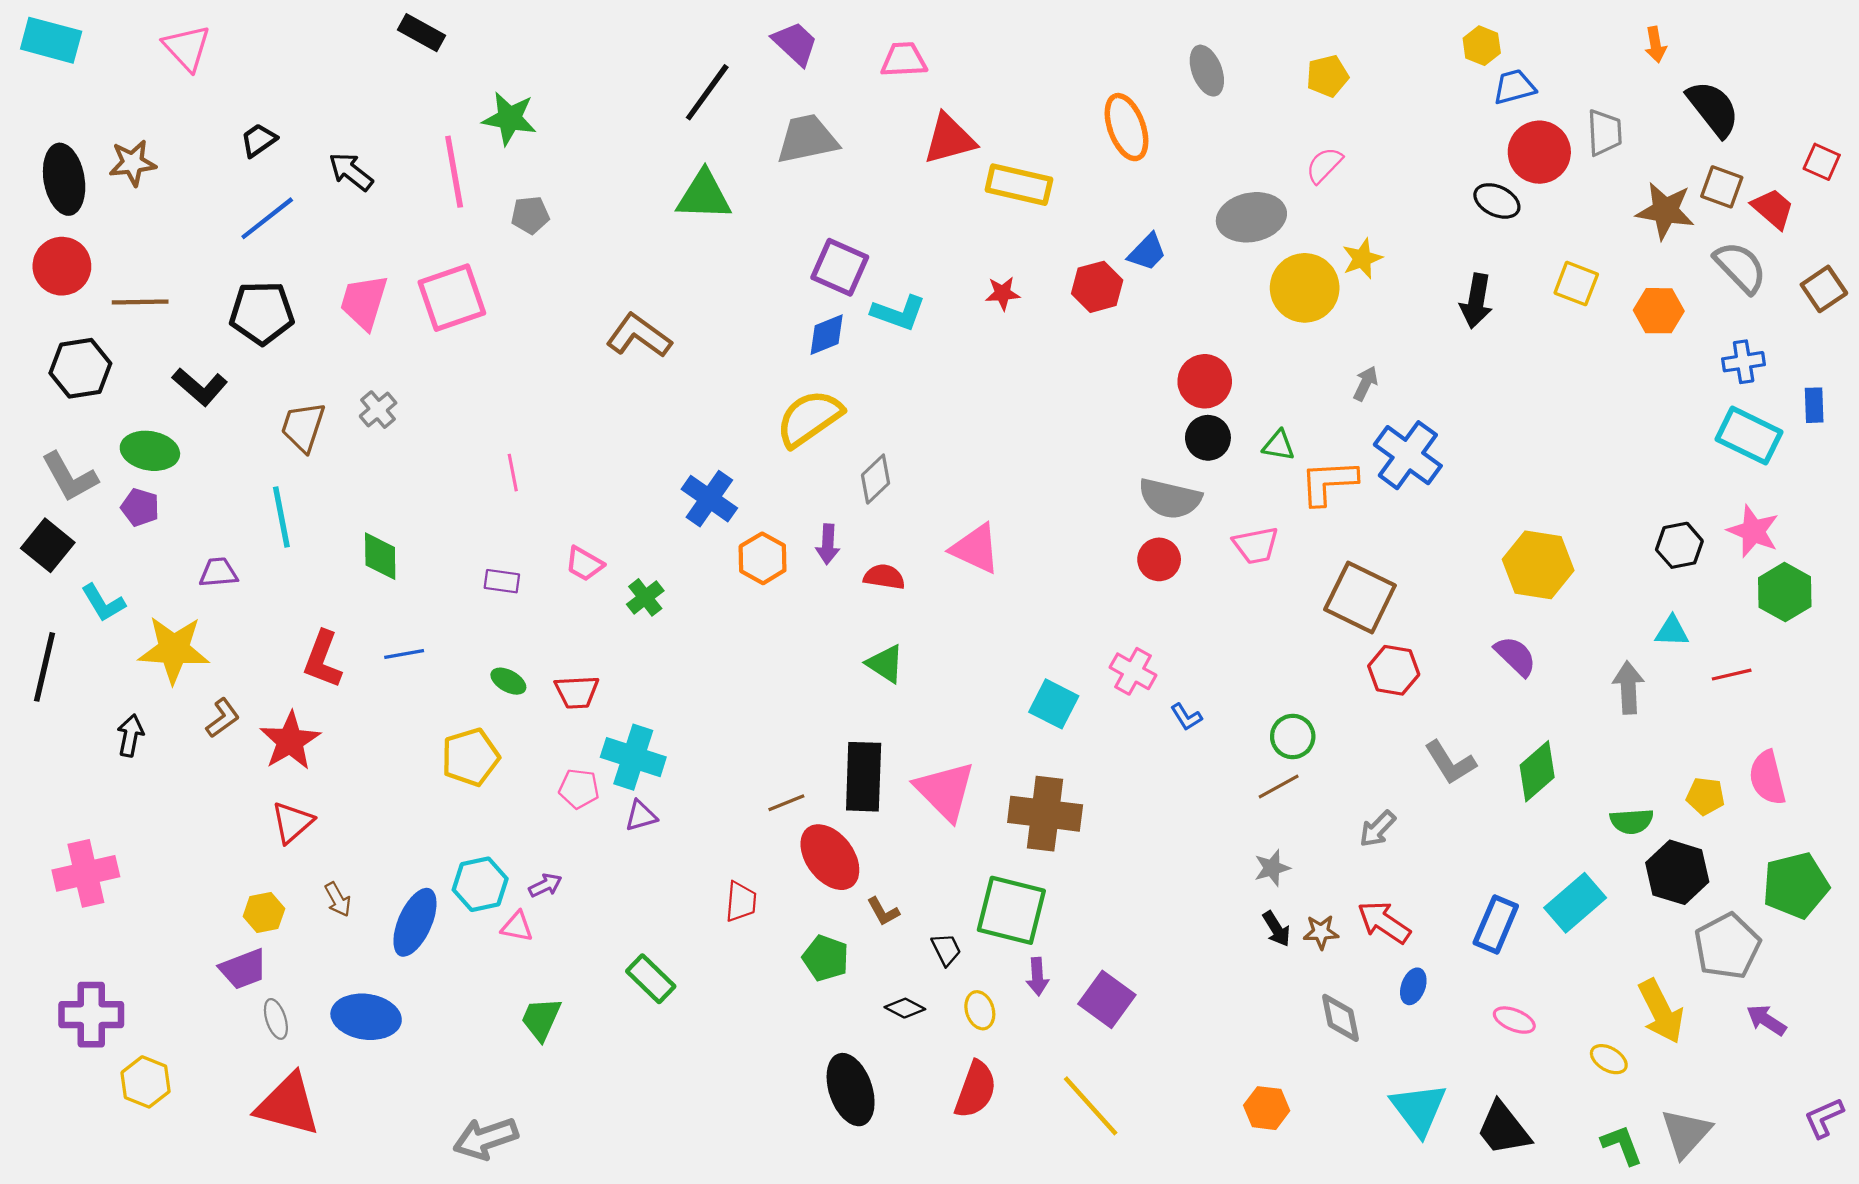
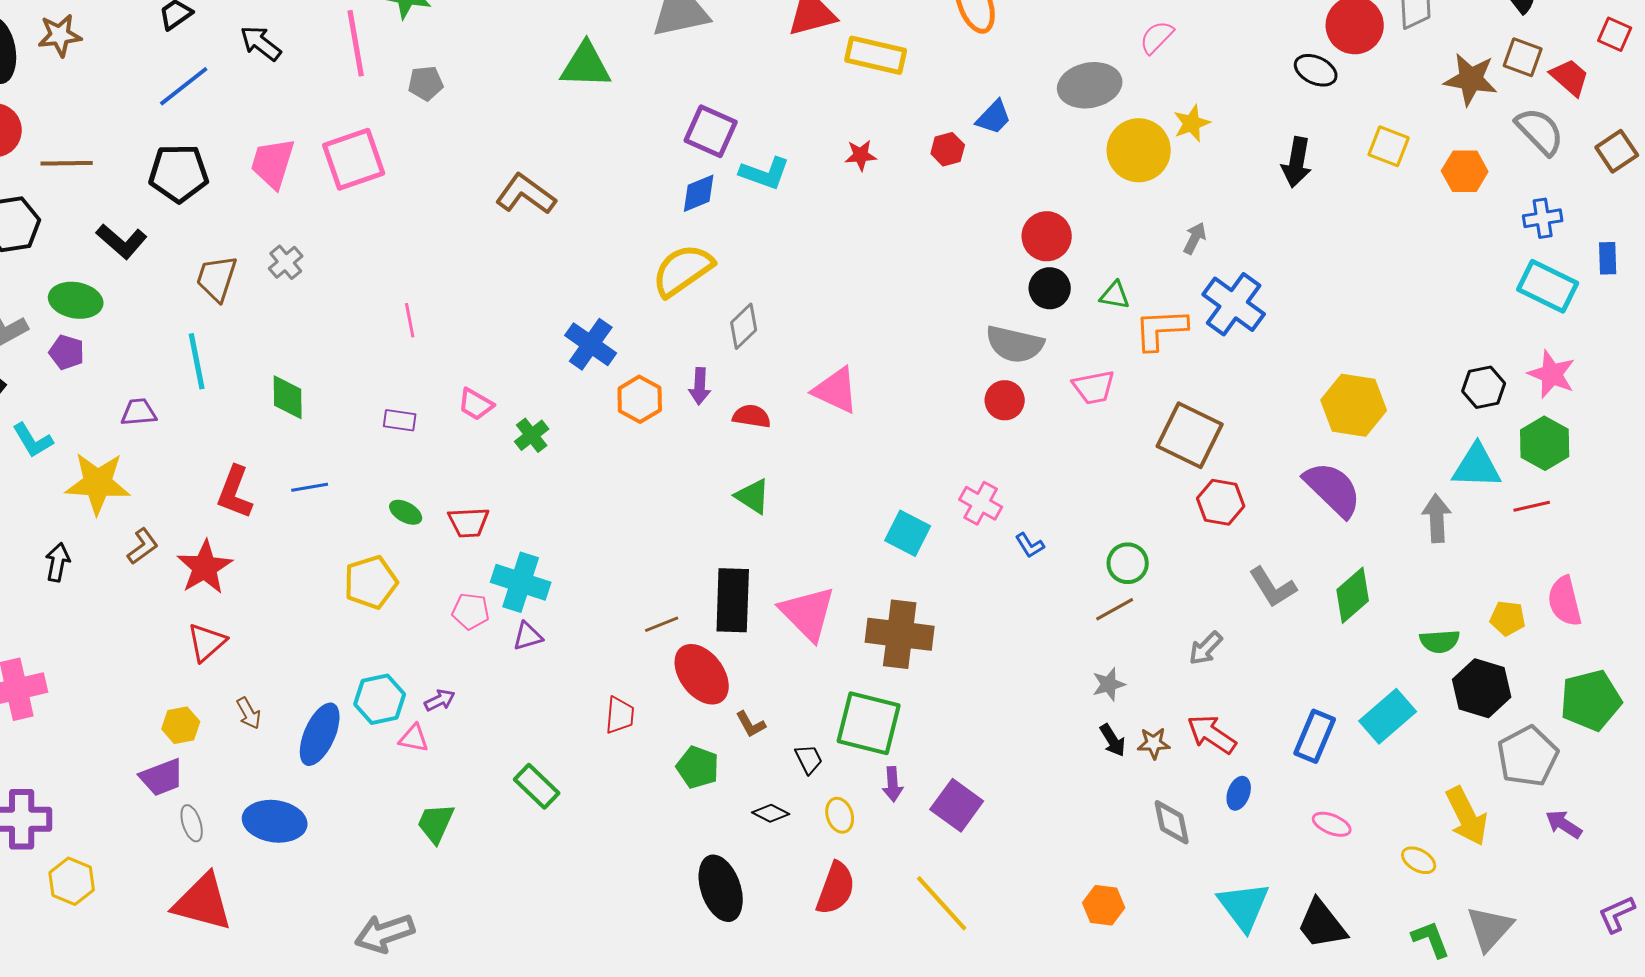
red hexagon: (1097, 287) -> (948, 149), size x0.7
green hexagon: (1785, 592) -> (1545, 443), moved
cyan triangle: (1672, 631) -> (1477, 466), size x1.6
purple semicircle: (1515, 656) -> (1333, 489), size x1.5

